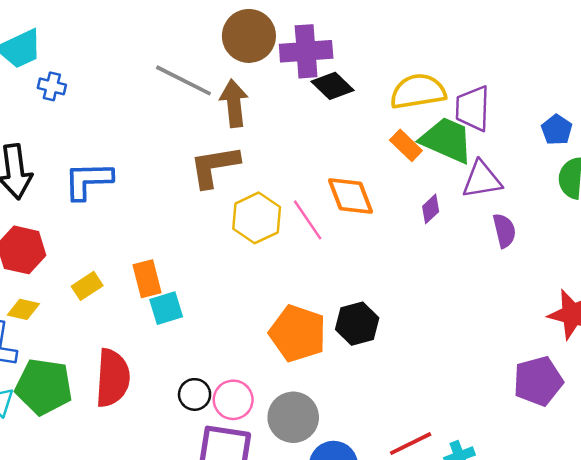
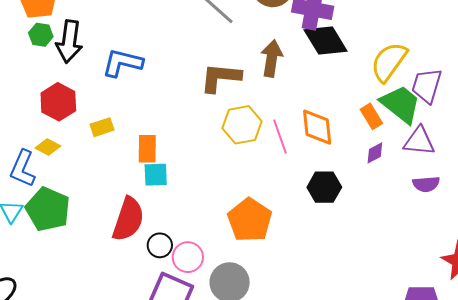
black diamond: (333, 86) -> (326, 41), size x1.4
yellow semicircle: (418, 91) -> (389, 62), turned -60
brown arrow: (234, 103) -> (272, 58), moved
orange rectangle: (406, 145) -> (371, 116), moved
purple semicircle: (504, 231) -> (426, 184), turned 84
yellow rectangle: (87, 286) -> (102, 127), moved
black hexagon: (357, 324) -> (324, 187), moved
red semicircle: (113, 378) -> (128, 219), moved

